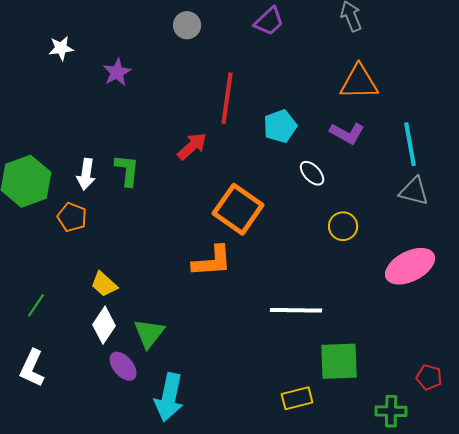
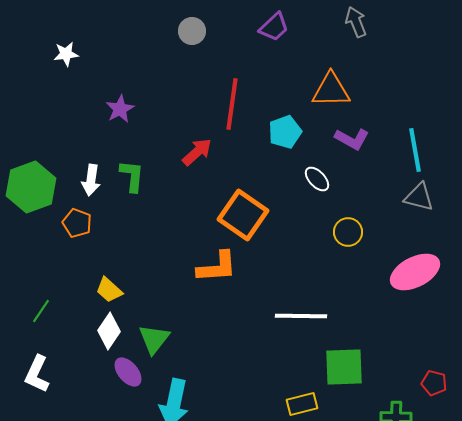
purple star: (117, 72) -> (120, 109), moved
orange triangle: (359, 82) -> (331, 90), moved

